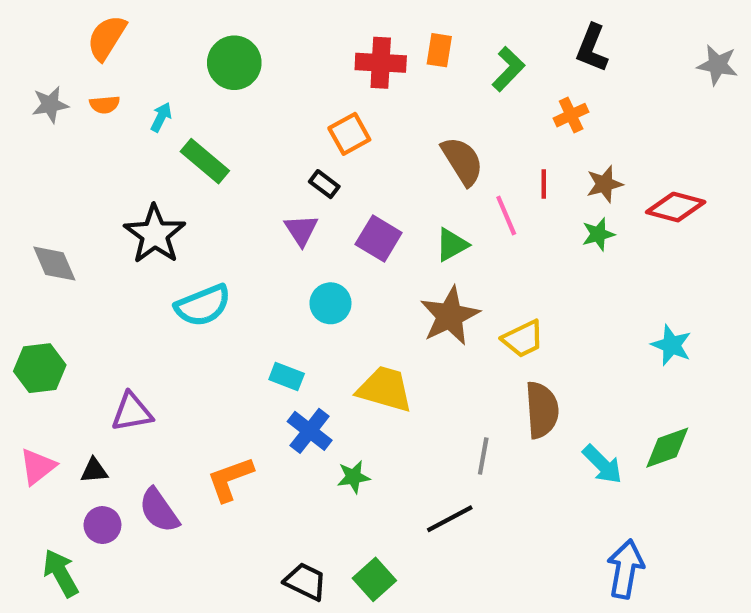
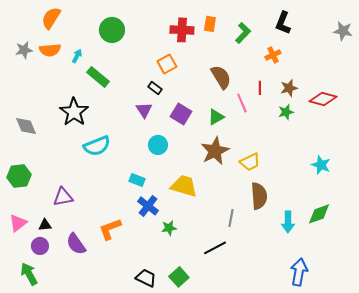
orange semicircle: (105, 105) -> (50, 50), size x1.5
cyan arrow: (602, 464) -> (288, 222), turned 45
purple circle: (102, 525) -> (40, 246), moved

